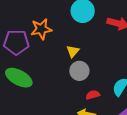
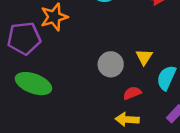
yellow triangle: (73, 51) -> (144, 57), moved

